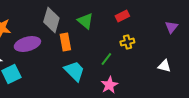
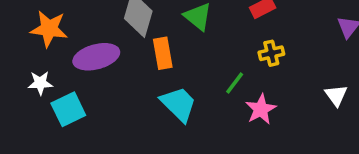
white triangle: (164, 66) -> (336, 95), turned 40
pink star: (109, 85) -> (261, 109), moved

